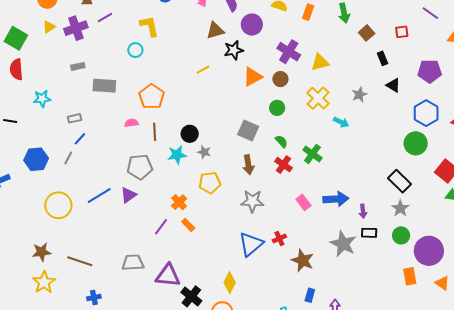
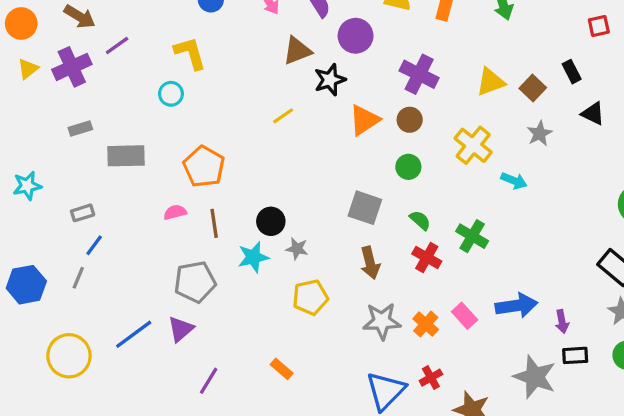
brown square: (367, 33) -> (533, 88), moved
yellow triangle: (320, 62) -> (491, 82), moved
orange cross: (179, 202) -> (426, 324), moved
purple line: (161, 227) -> (209, 381), moved

